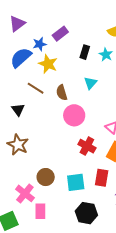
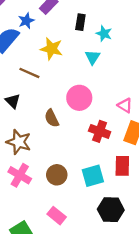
cyan star: (106, 55) -> (104, 34), moved
yellow star: (48, 64) -> (52, 49), moved
brown semicircle: (62, 93) -> (52, 118), moved
pink cross: (25, 193) -> (20, 175), moved
pink rectangle: (40, 211) -> (57, 216), turned -42

